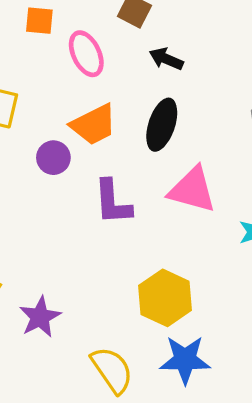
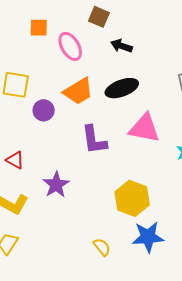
black ellipse: (162, 125) -> (122, 88), turned 56
purple circle: (53, 158) -> (44, 110), moved
purple star: (40, 317) -> (56, 185), moved
yellow semicircle: (112, 370) -> (102, 247), size x0.6

